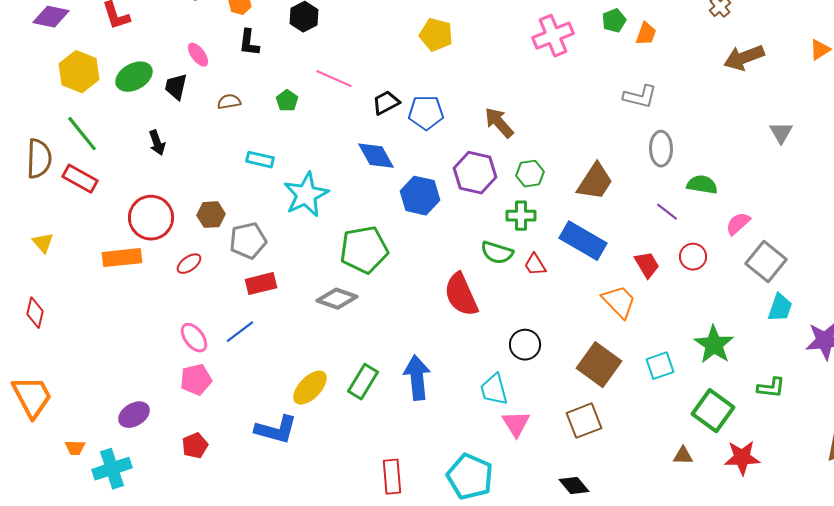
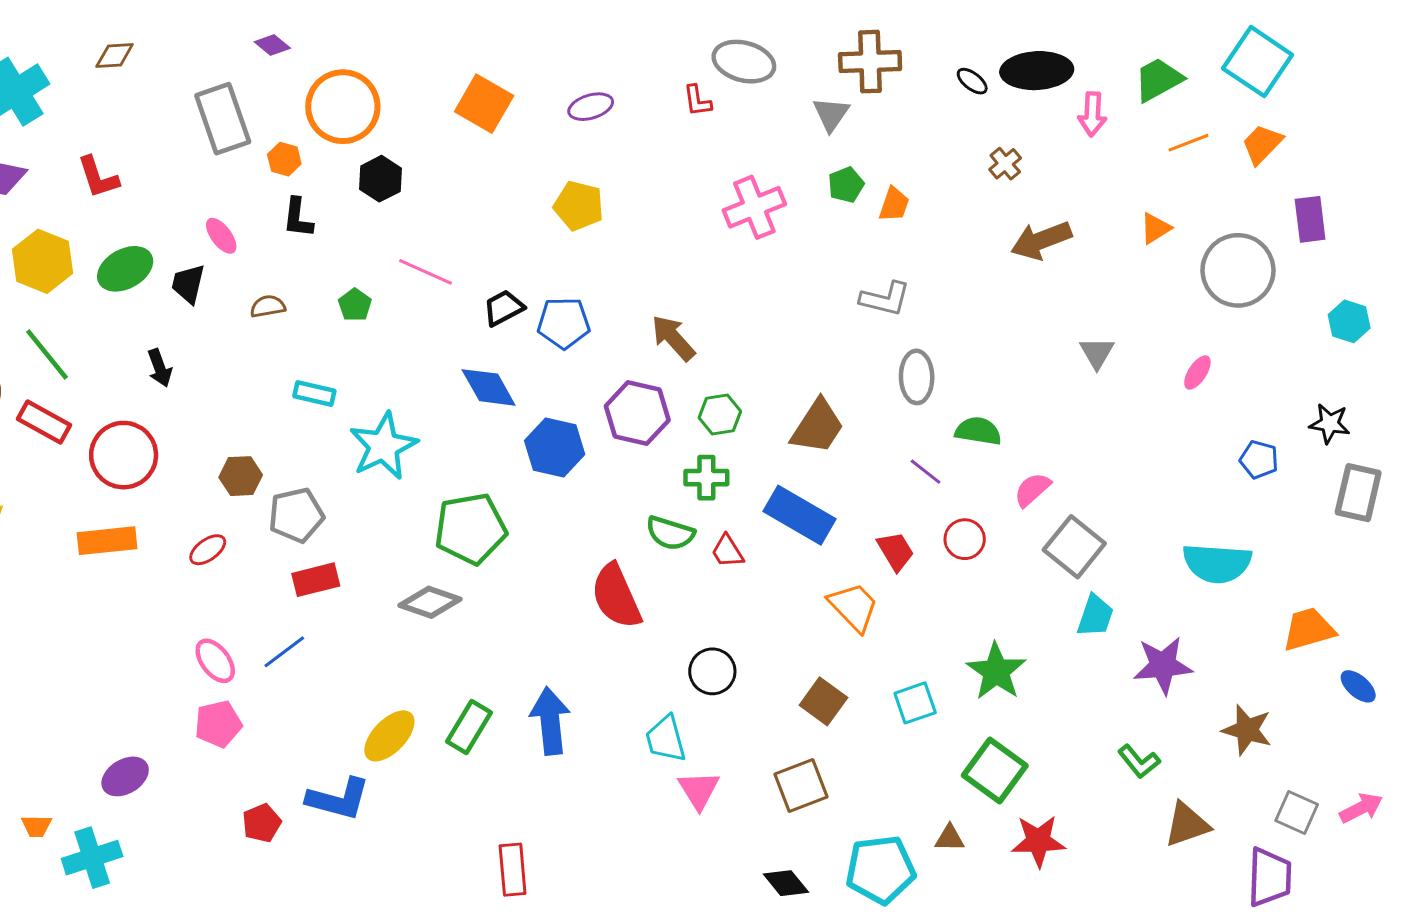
red circle: (151, 218) -> (124, 455), moved
brown square: (599, 365) -> (823, 701), size x0.7
green L-shape: (771, 388) -> (1139, 761), moved, turned 44
red pentagon: (195, 446) -> (262, 823), moved
cyan pentagon: (470, 477) -> (881, 870), moved, turned -30

